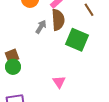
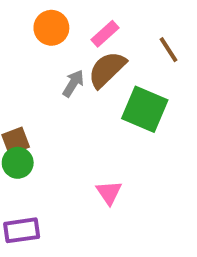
brown semicircle: (58, 20) -> (107, 69), turned -130

